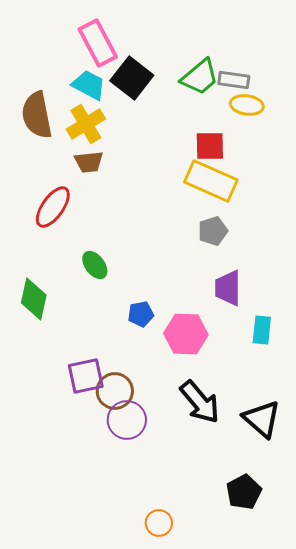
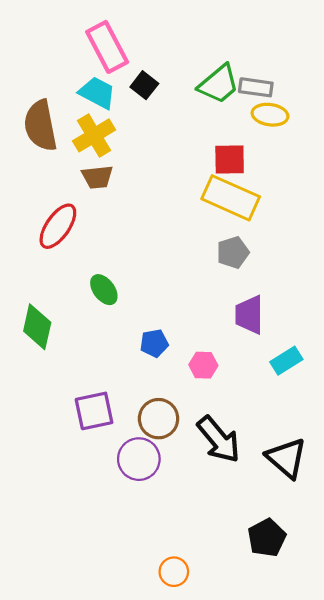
black square: (132, 78) -> (144, 85), size x0.6
cyan rectangle: (262, 330) -> (286, 361), turned 52
pink hexagon: (186, 334) -> (203, 365), size x0.6
brown circle: (115, 391) -> (159, 419), moved

